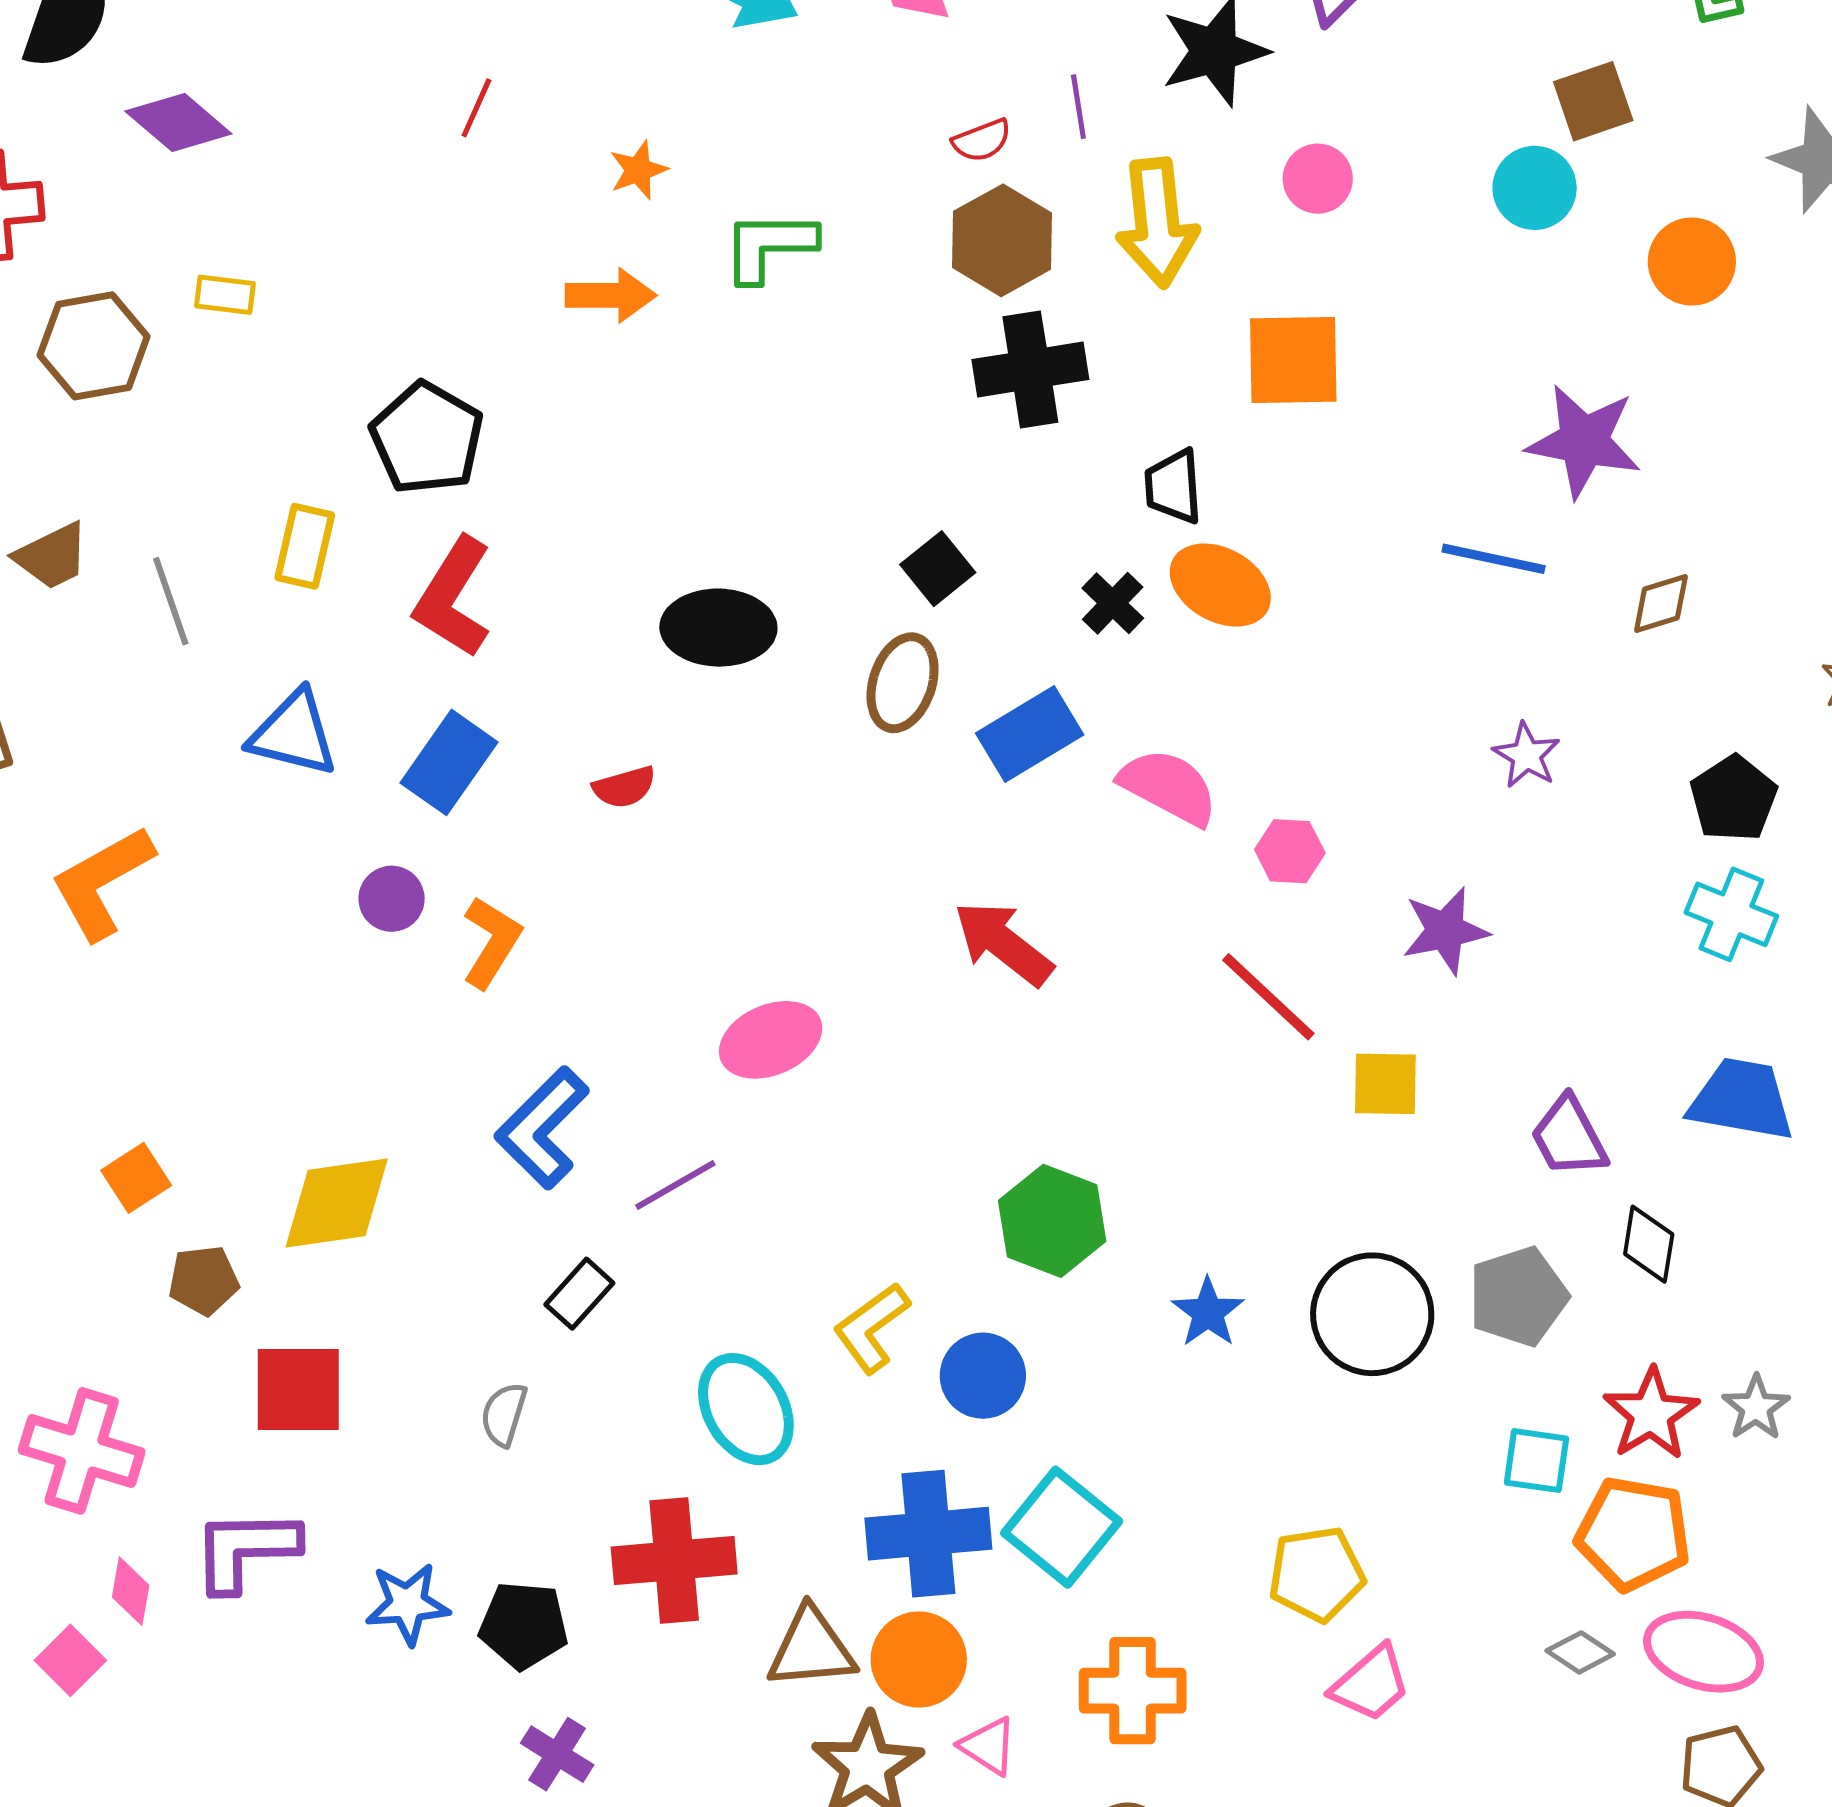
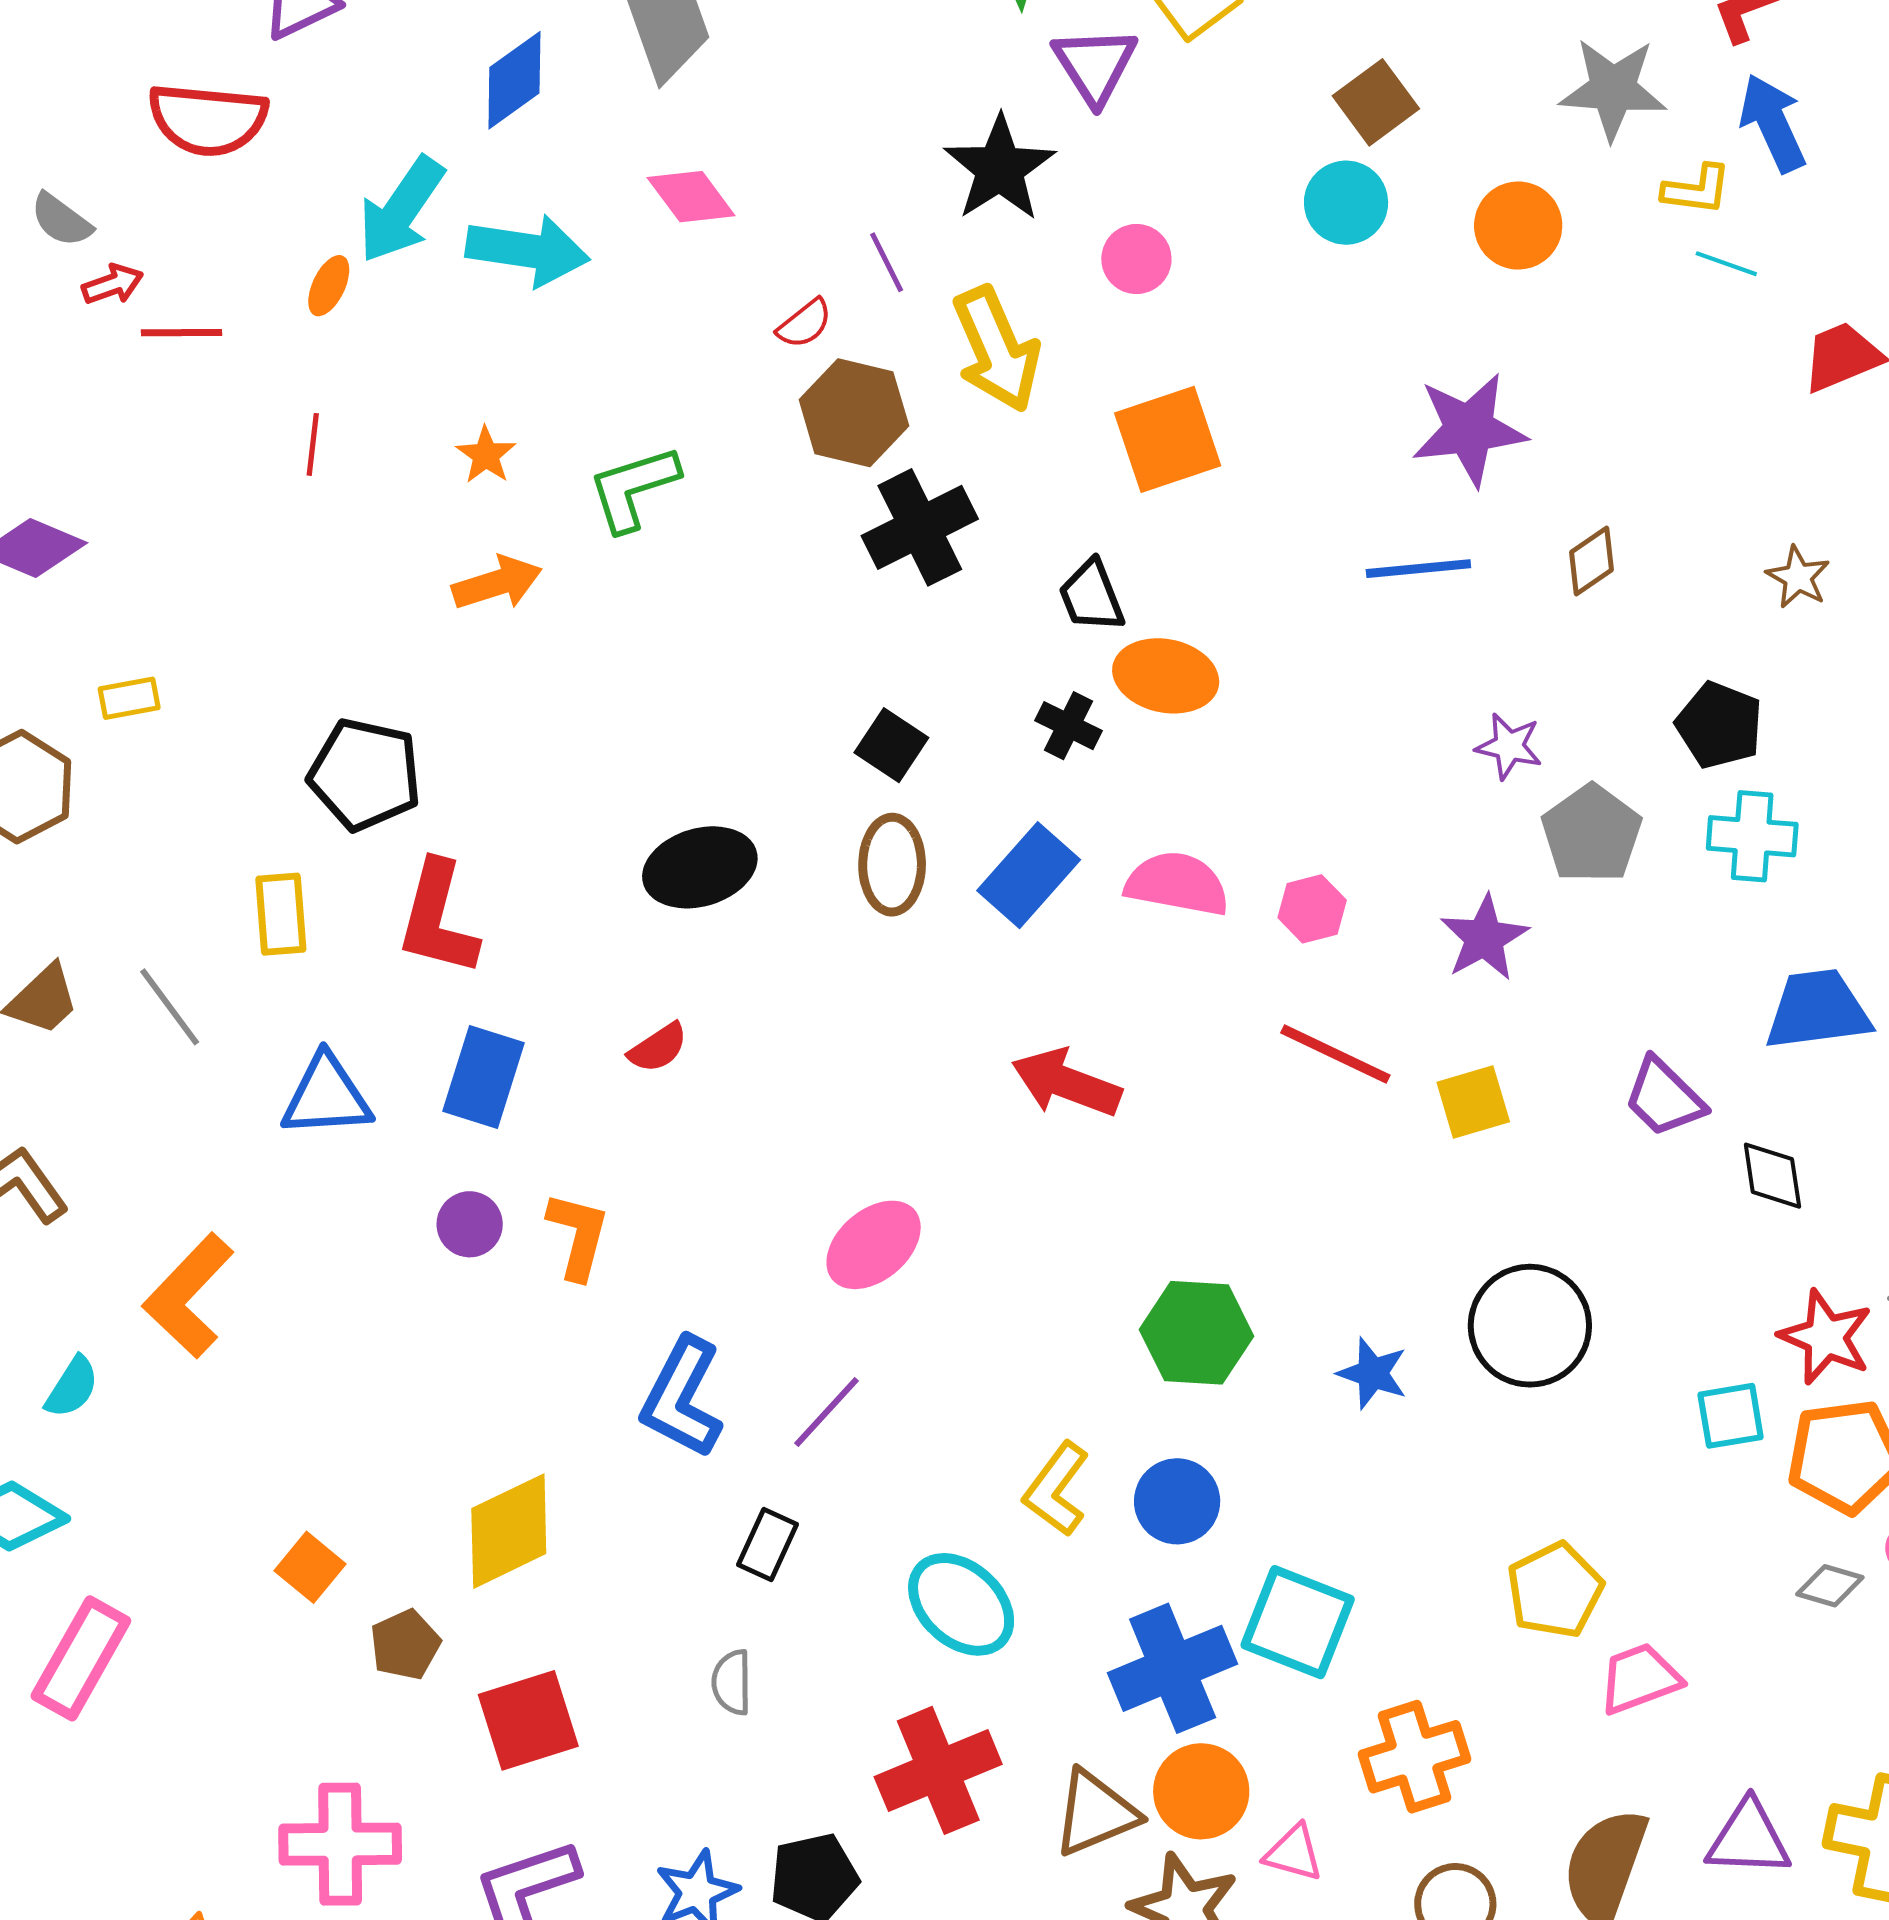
gray pentagon: (1518, 1296) -> (1592, 834), moved
pink trapezoid: (1371, 1684) -> (1640, 1678), turned -142

